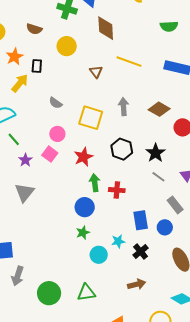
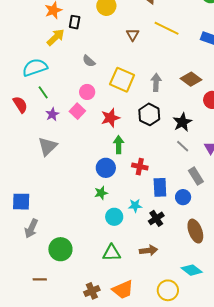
gray arrow: (124, 107) -> (156, 82), moved
red cross: (117, 190) -> (140, 167), moved
green triangle: (86, 293) -> (112, 253), moved

